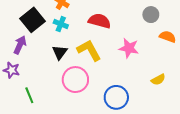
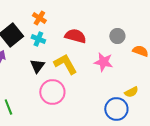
gray circle: (151, 15) -> (117, 36), moved
blue circle: (116, 97) -> (116, 109), moved

